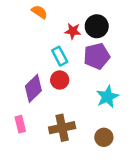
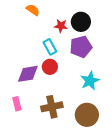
purple diamond: (33, 88) -> (28, 74), turned 35
brown circle: (104, 137) -> (87, 115), size x1.5

